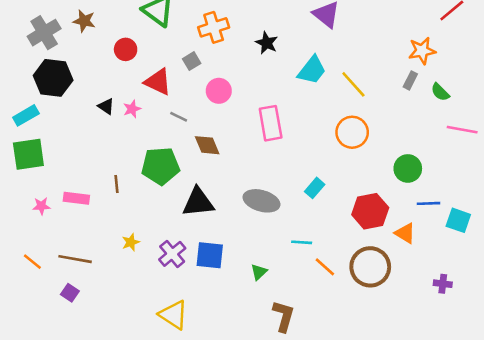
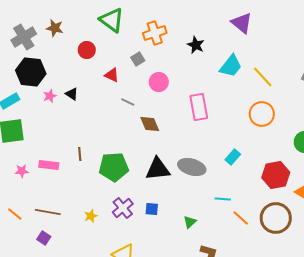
red triangle: (158, 82) -> (112, 75), size x0.7
pink star: (132, 109) -> (50, 96), moved
green pentagon: (161, 166) -> (114, 167), moved
black triangle: (198, 202) -> (158, 169), moved
yellow star: (131, 242) -> (91, 216), moved
blue square: (210, 255) -> (152, 209), size x0.6

